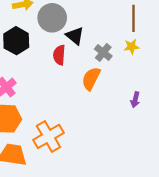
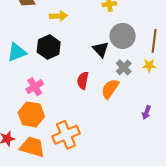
gray circle: (52, 18) -> (123, 36), moved
red semicircle: (59, 55) -> (83, 80), moved

